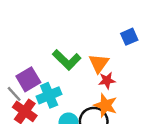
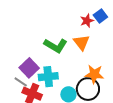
red star: (107, 80) -> (87, 21), moved
cyan cross: (49, 95) -> (48, 77), turned 30

